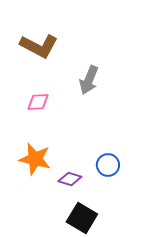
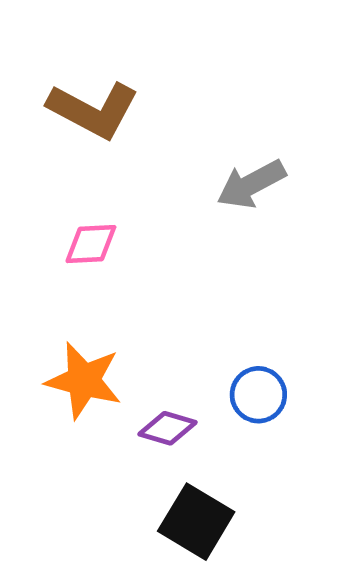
gray arrow: (89, 80) -> (251, 184), moved, turned 40

